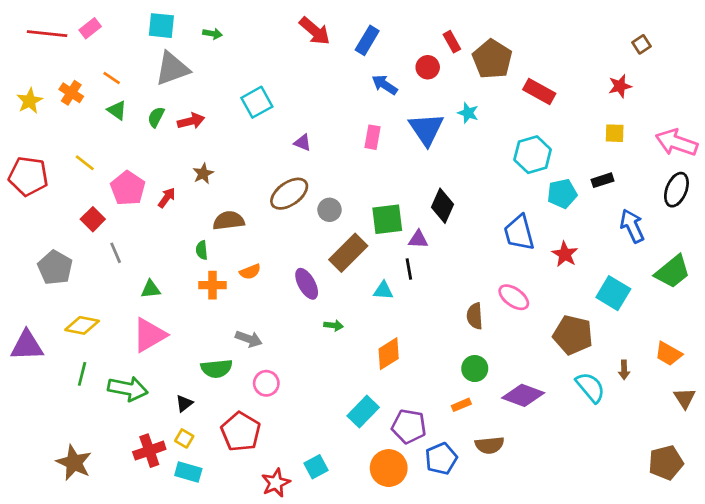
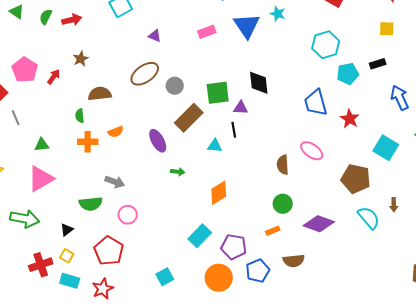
pink rectangle: (373, 137) -> (207, 32), turned 60
black diamond: (442, 206) -> (259, 83), turned -30
red star: (276, 483) -> (103, 289), moved

